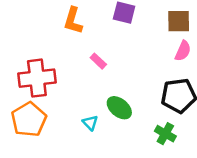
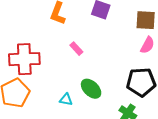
cyan triangle: (90, 123) -> (66, 99), turned -40

